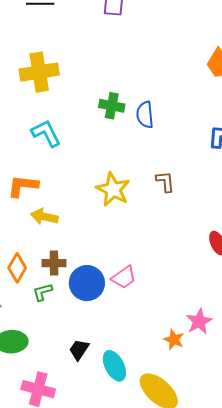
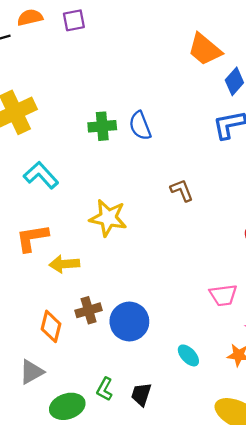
yellow star: (113, 189) -> (108, 218), moved
pink trapezoid: (124, 277) -> (223, 295), moved, turned 44
green L-shape: (43, 292) -> (105, 389), moved, turned -30
cyan ellipse: (114, 366) -> (188, 355), moved, size x0.7

